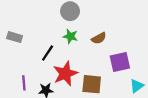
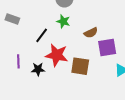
brown semicircle: (99, 38) -> (91, 33), moved
red star: (65, 74) -> (57, 55), turned 30

